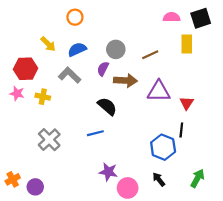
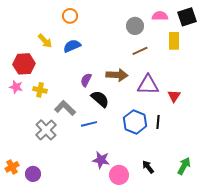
gray circle: (116, 49) -> (135, 26), moved
purple semicircle: (103, 69) -> (86, 80), moved
gray L-shape: (70, 75) -> (65, 108), moved
black line: (181, 130) -> (158, 122), moved
blue hexagon: (163, 147) -> (135, 122), moved

